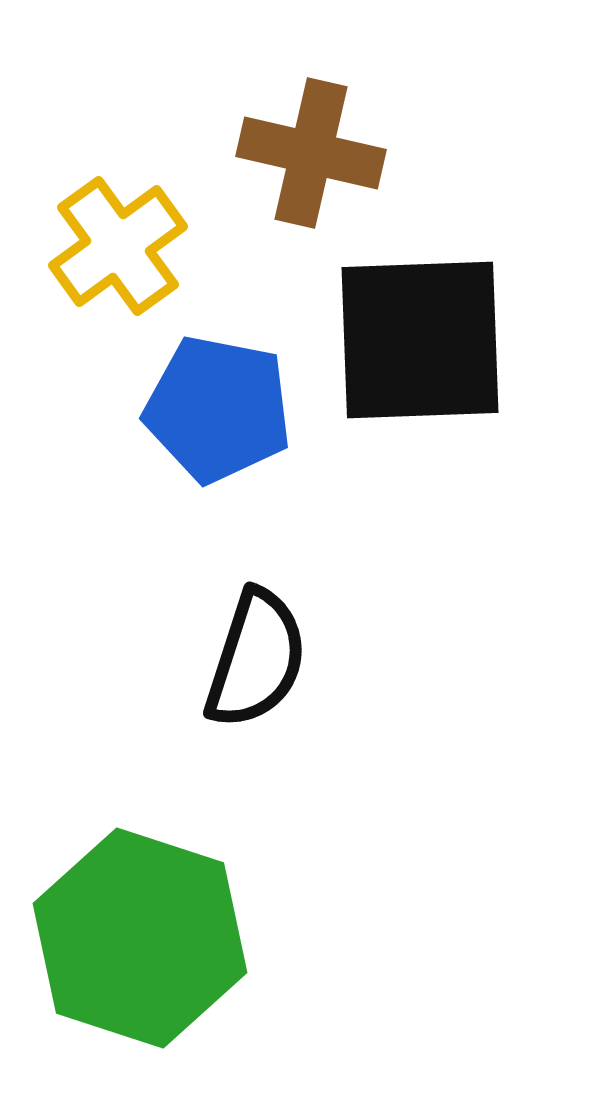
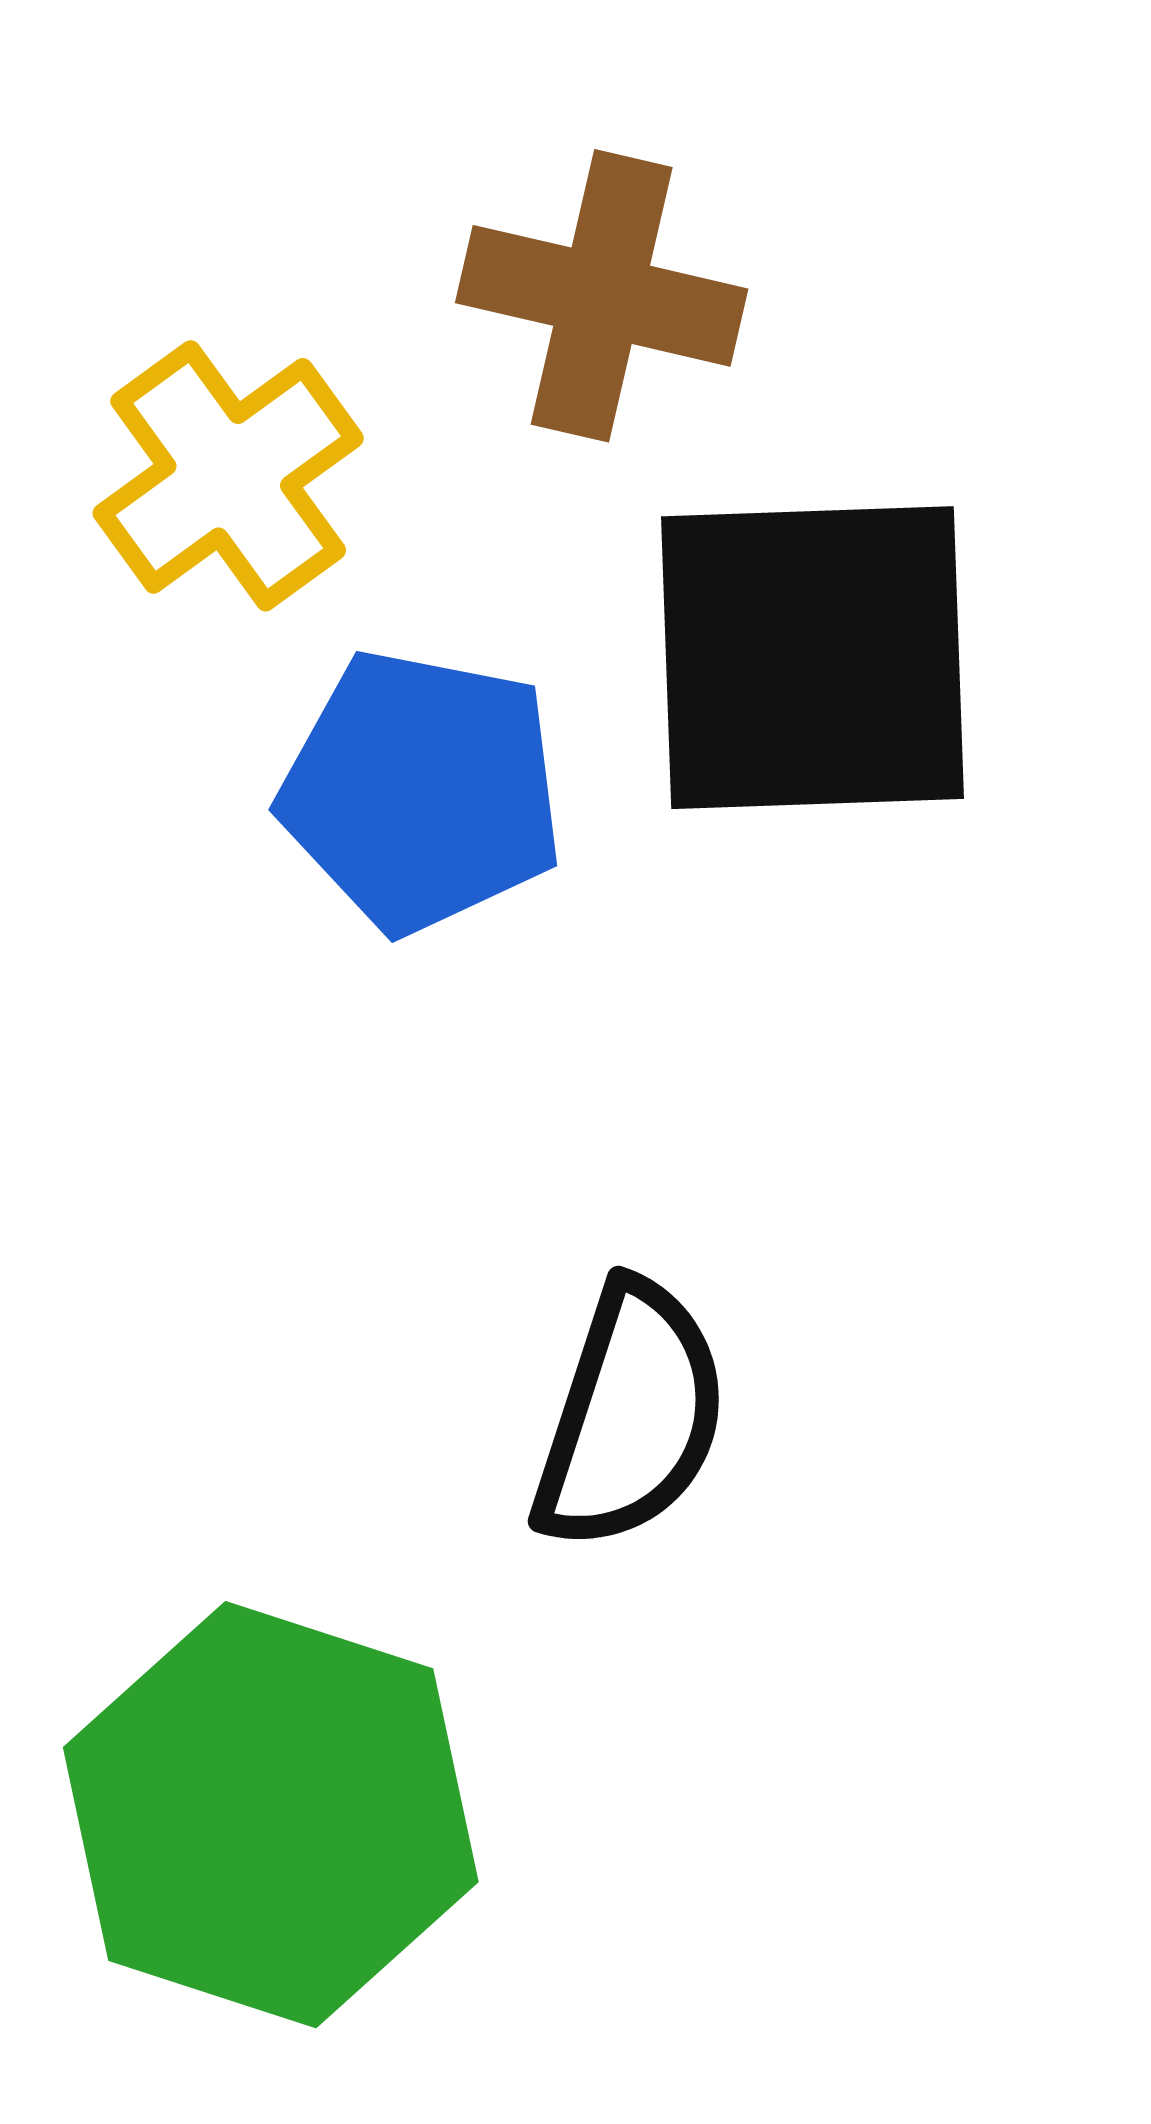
black semicircle: (256, 659) -> (631, 1416), moved

